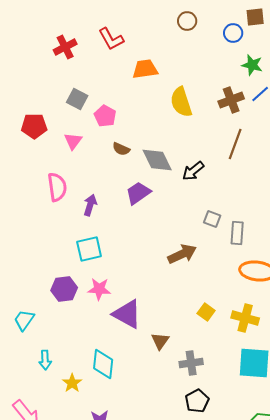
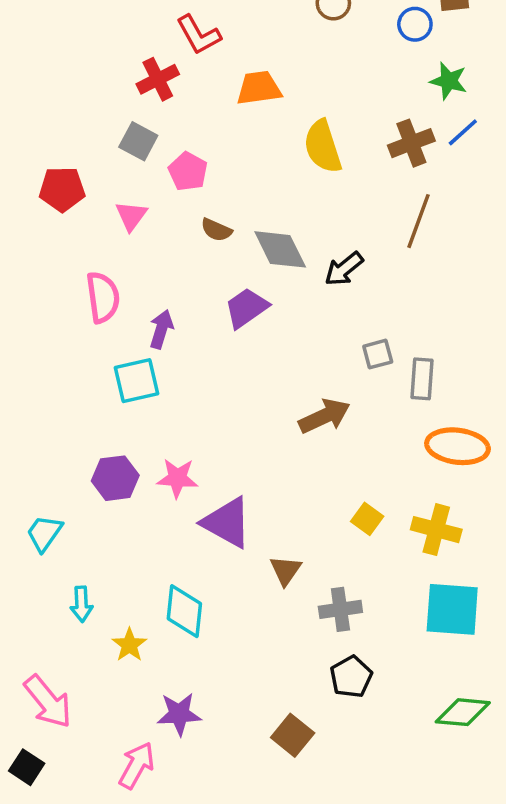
red cross: (65, 47) -> (158, 79), moved
gray square: (212, 219) -> (378, 354), turned -36
cyan square: (89, 249) -> (137, 381), moved

